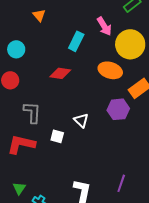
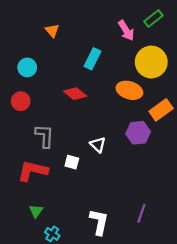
pink arrow: (104, 26) -> (126, 30), moved
red diamond: (60, 73) -> (75, 94), turned 30
green triangle: (19, 188) -> (36, 211), moved

